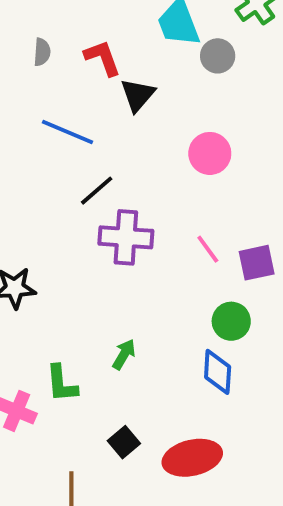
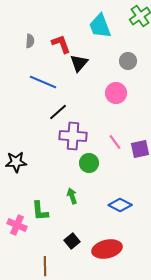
gray circle: (218, 56) -> (128, 61), moved
green circle: (231, 321) -> (89, 163), moved
green arrow: (124, 354) -> (72, 196), turned -49
blue diamond: (218, 372) -> (120, 205), turned -65

